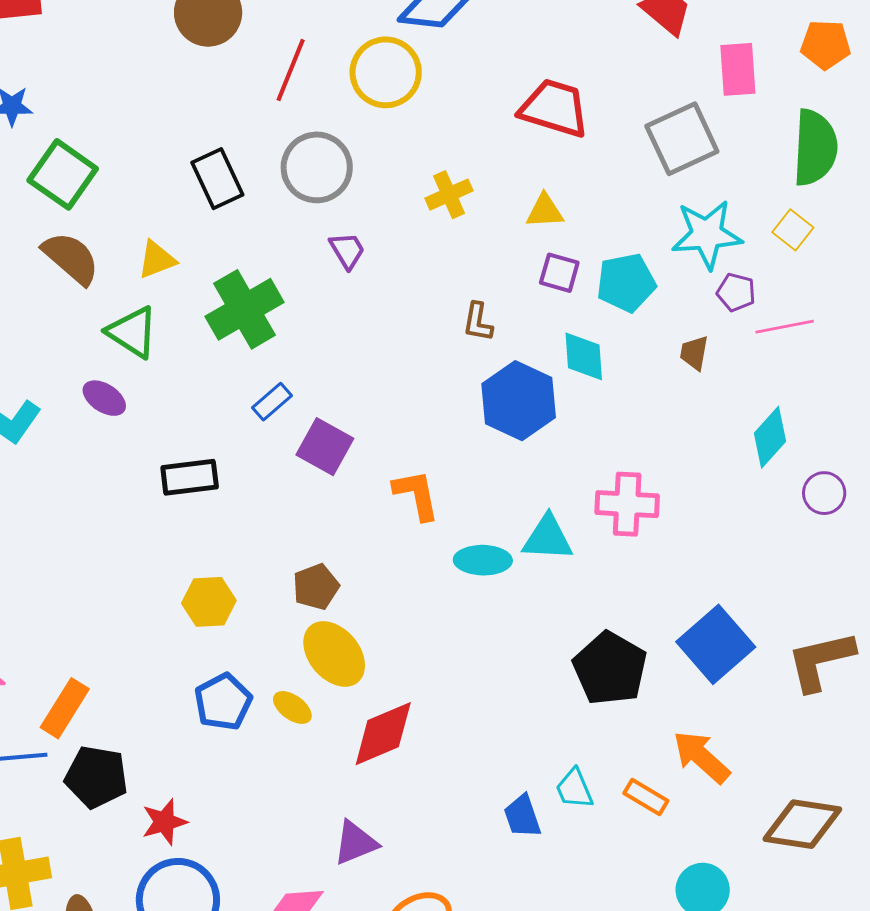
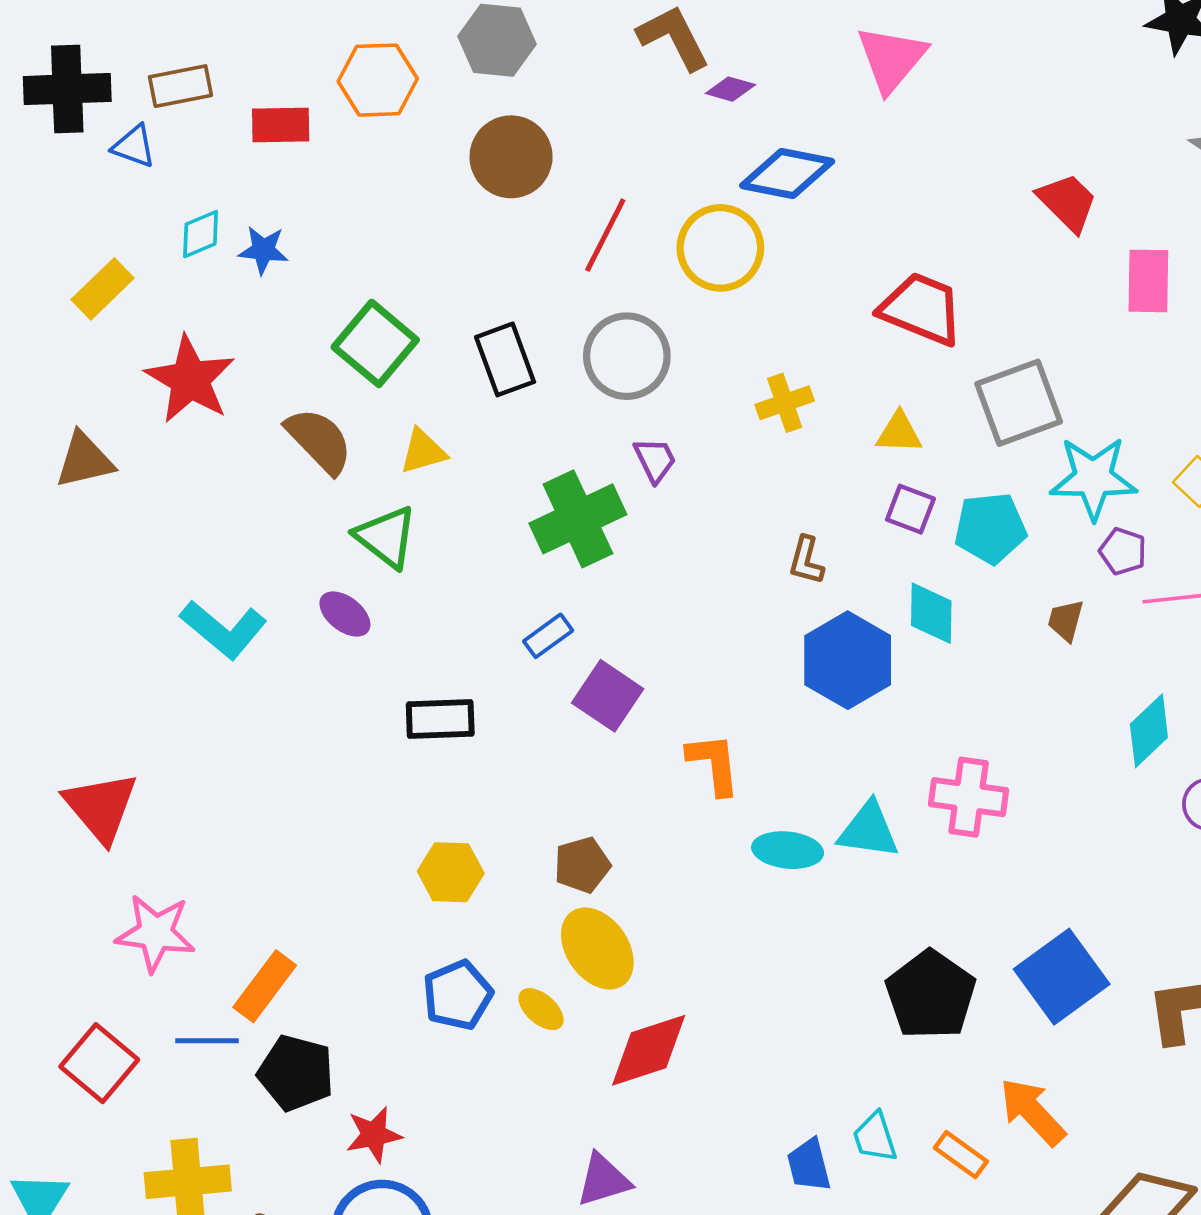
gray square: (682, 139) -> (1019, 403), moved
green square: (63, 174) -> (375, 343), moved
green cross: (244, 309) -> (578, 519), moved

